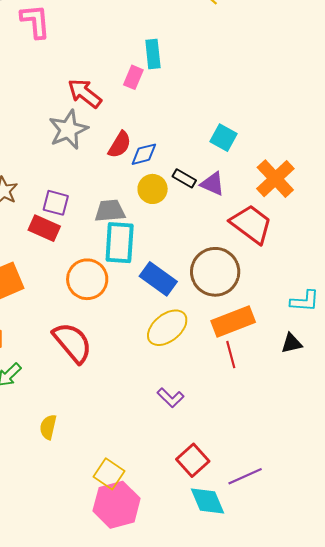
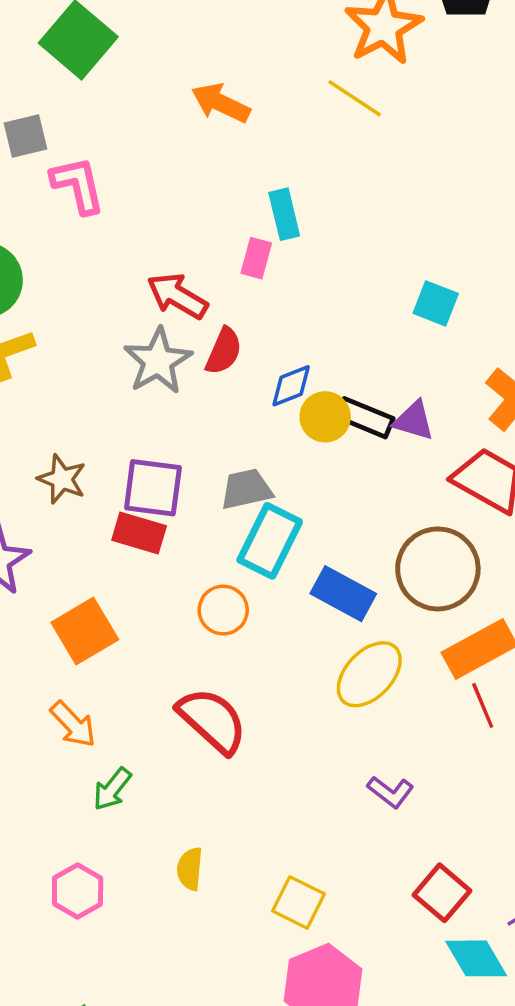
cyan square: (224, 138) -> (436, 303), moved
red semicircle: (120, 145) -> (224, 351), moved
black rectangle: (184, 178) -> (365, 418), size x1.4
yellow circle: (153, 189) -> (325, 417), moved
purple square: (56, 203) -> (153, 488), size x1.4
cyan rectangle: (120, 243) -> (270, 541), turned 30
orange circle: (87, 279) -> (223, 610), size x0.7
yellow square: (109, 474) -> (298, 902), moved

